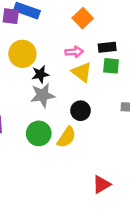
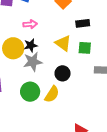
pink arrow: (74, 52) -> (30, 24), moved
yellow circle: (22, 54) -> (13, 48), moved
green square: (111, 66) -> (85, 48), moved

